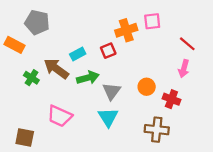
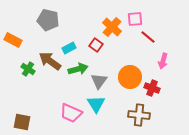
gray pentagon: (37, 22) -> (48, 20), moved
orange cross: (126, 30) -> (112, 27), turned -30
red line: (187, 44) -> (148, 37), moved
red square: (108, 51) -> (96, 45), turned -32
orange circle: (147, 87) -> (130, 77), size x1.5
pink trapezoid: (60, 116) -> (71, 113), moved

